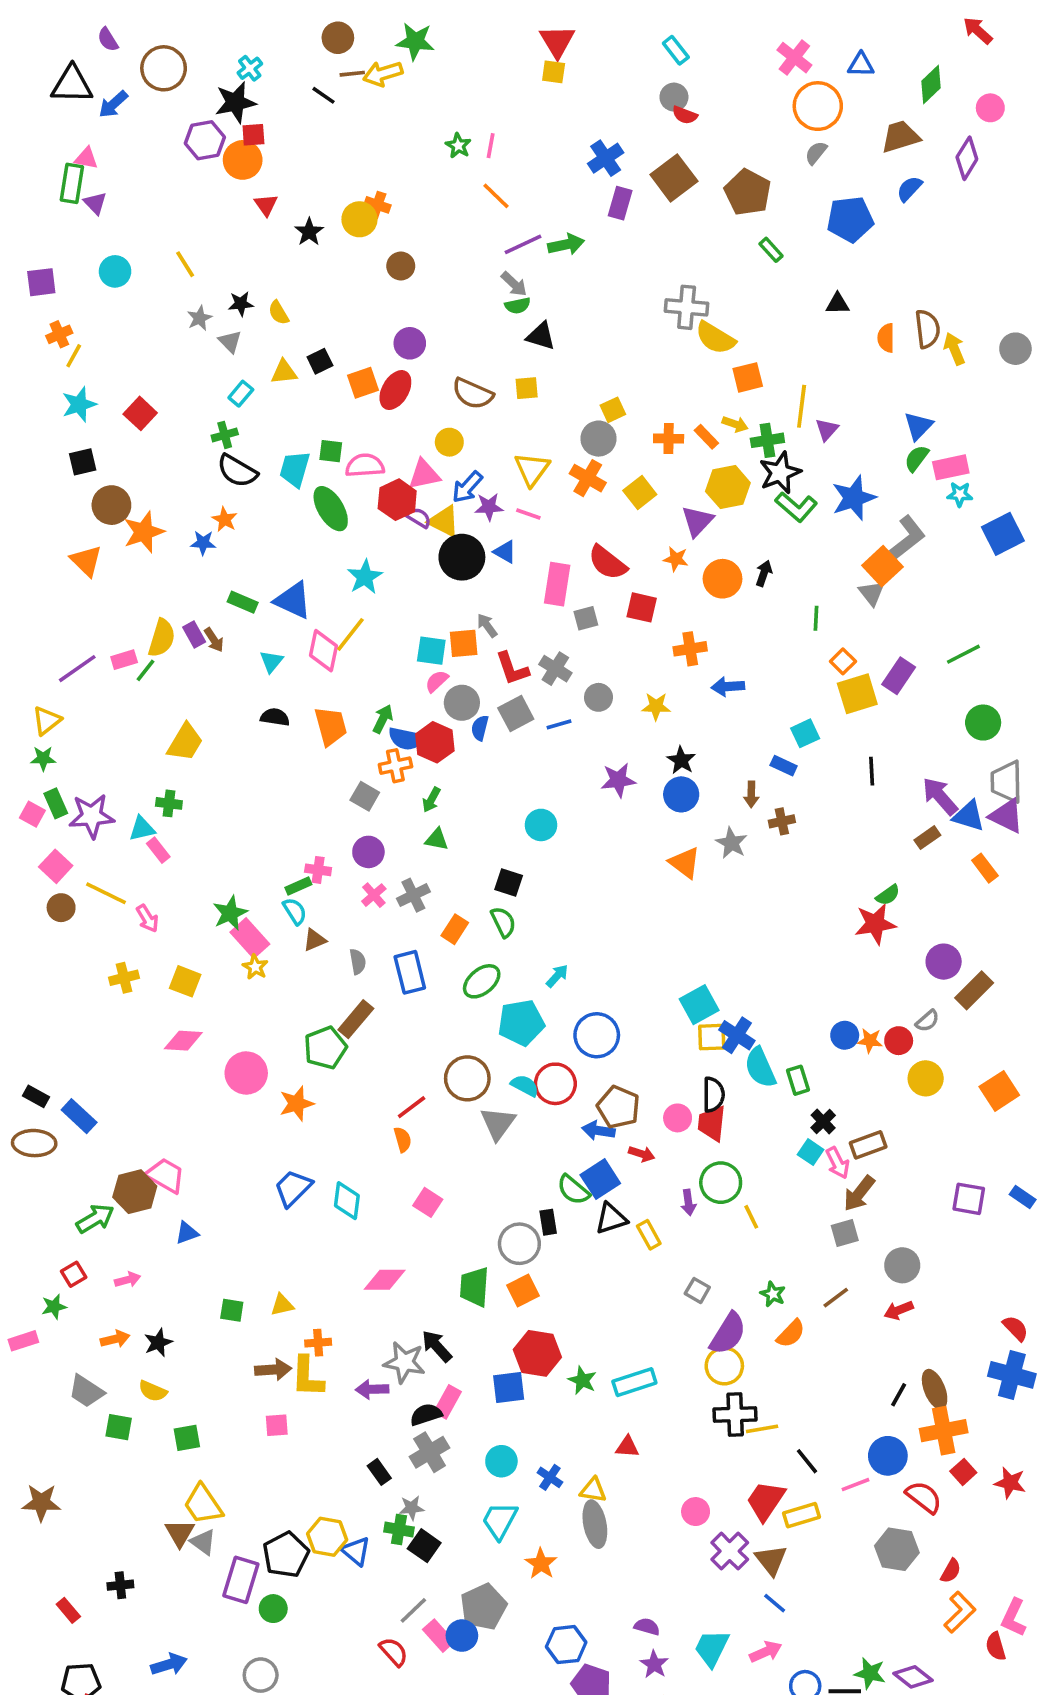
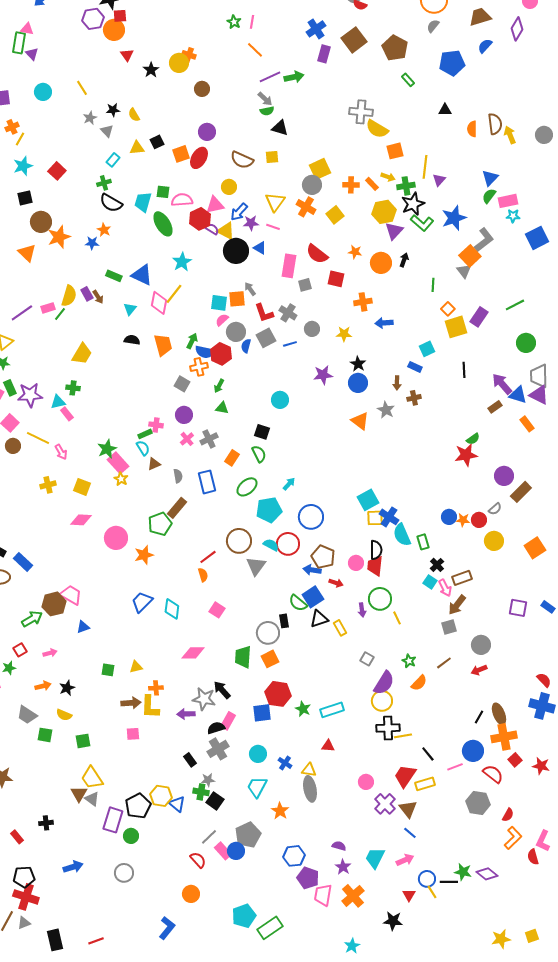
yellow square: (613, 410) -> (320, 169), size x1.5
purple triangle: (697, 521) -> (394, 231), moved

